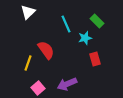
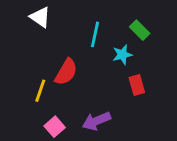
white triangle: (28, 12) -> (40, 17), turned -42
cyan line: (66, 24) -> (95, 34), turned 36
red semicircle: (46, 50) -> (66, 72), turned 66

